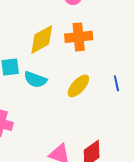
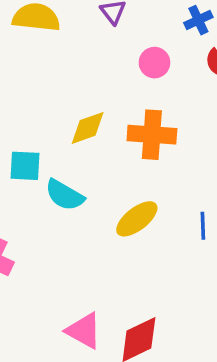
yellow diamond: (42, 39) -> (88, 128), size x0.7

